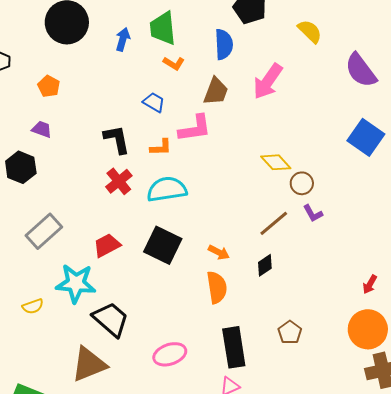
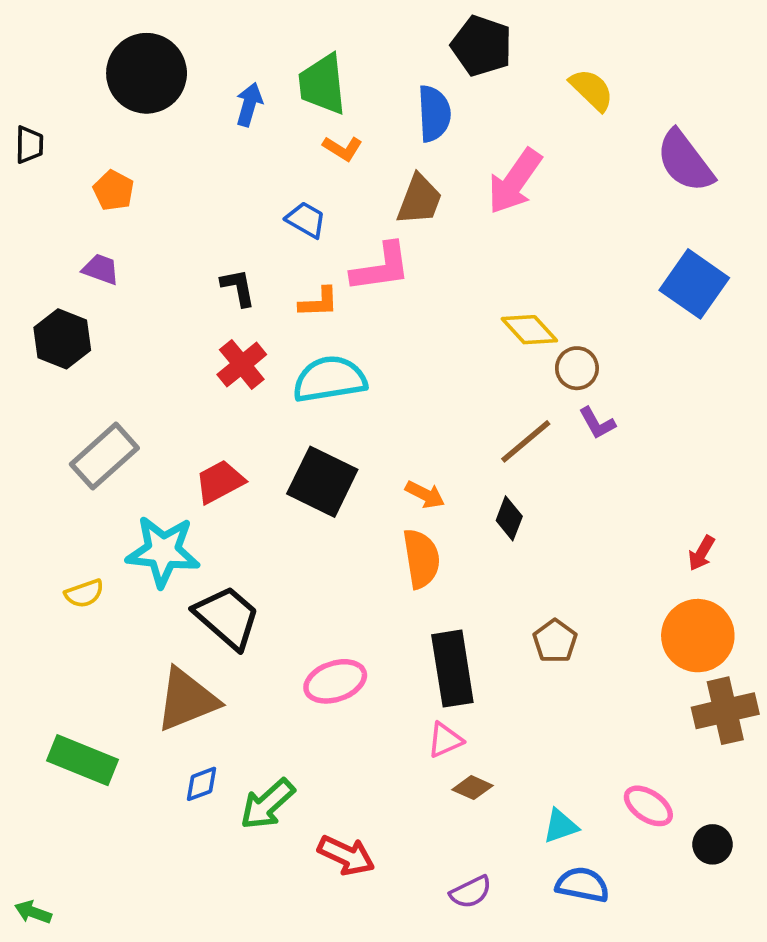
black L-shape: (117, 139) -> (238, 288), size x0.7
black diamond: (265, 265) -> (509, 518), turned -35

